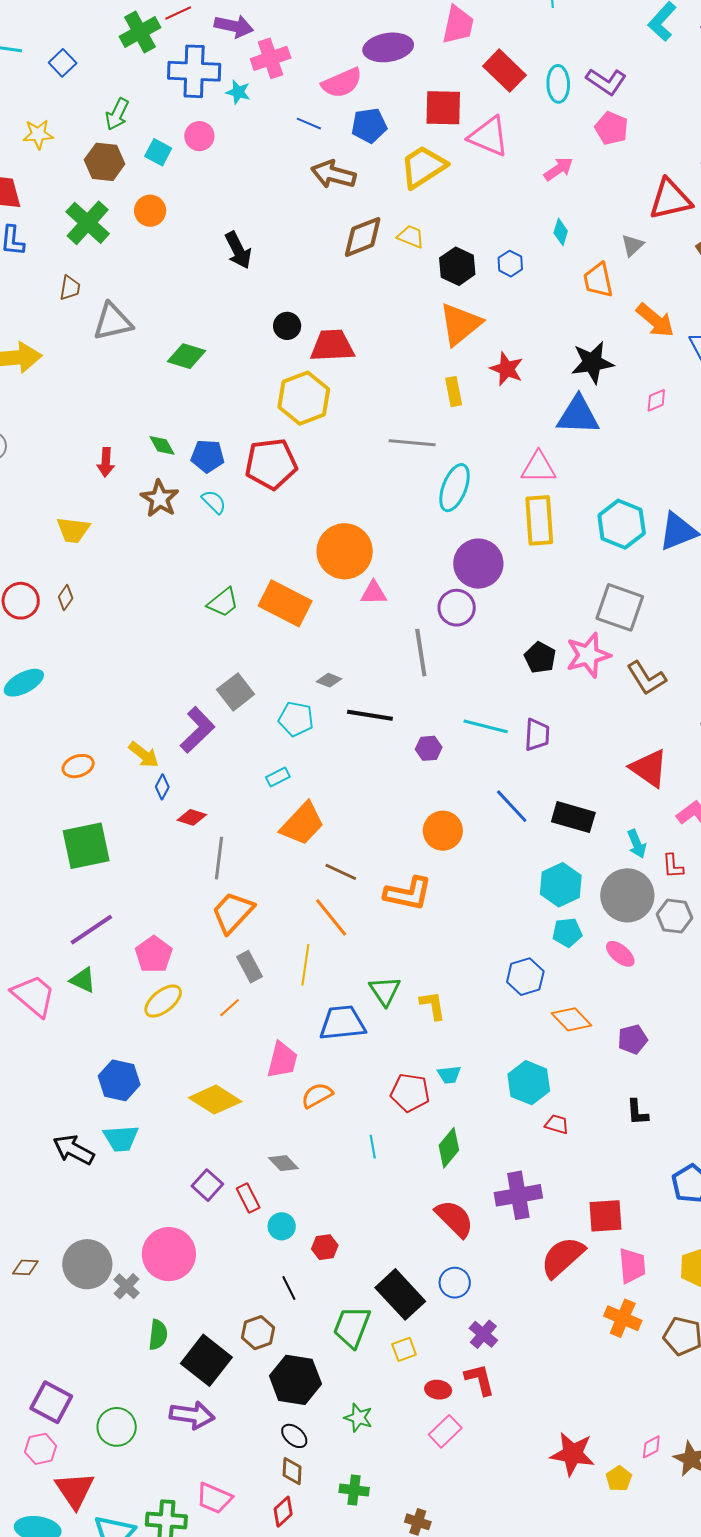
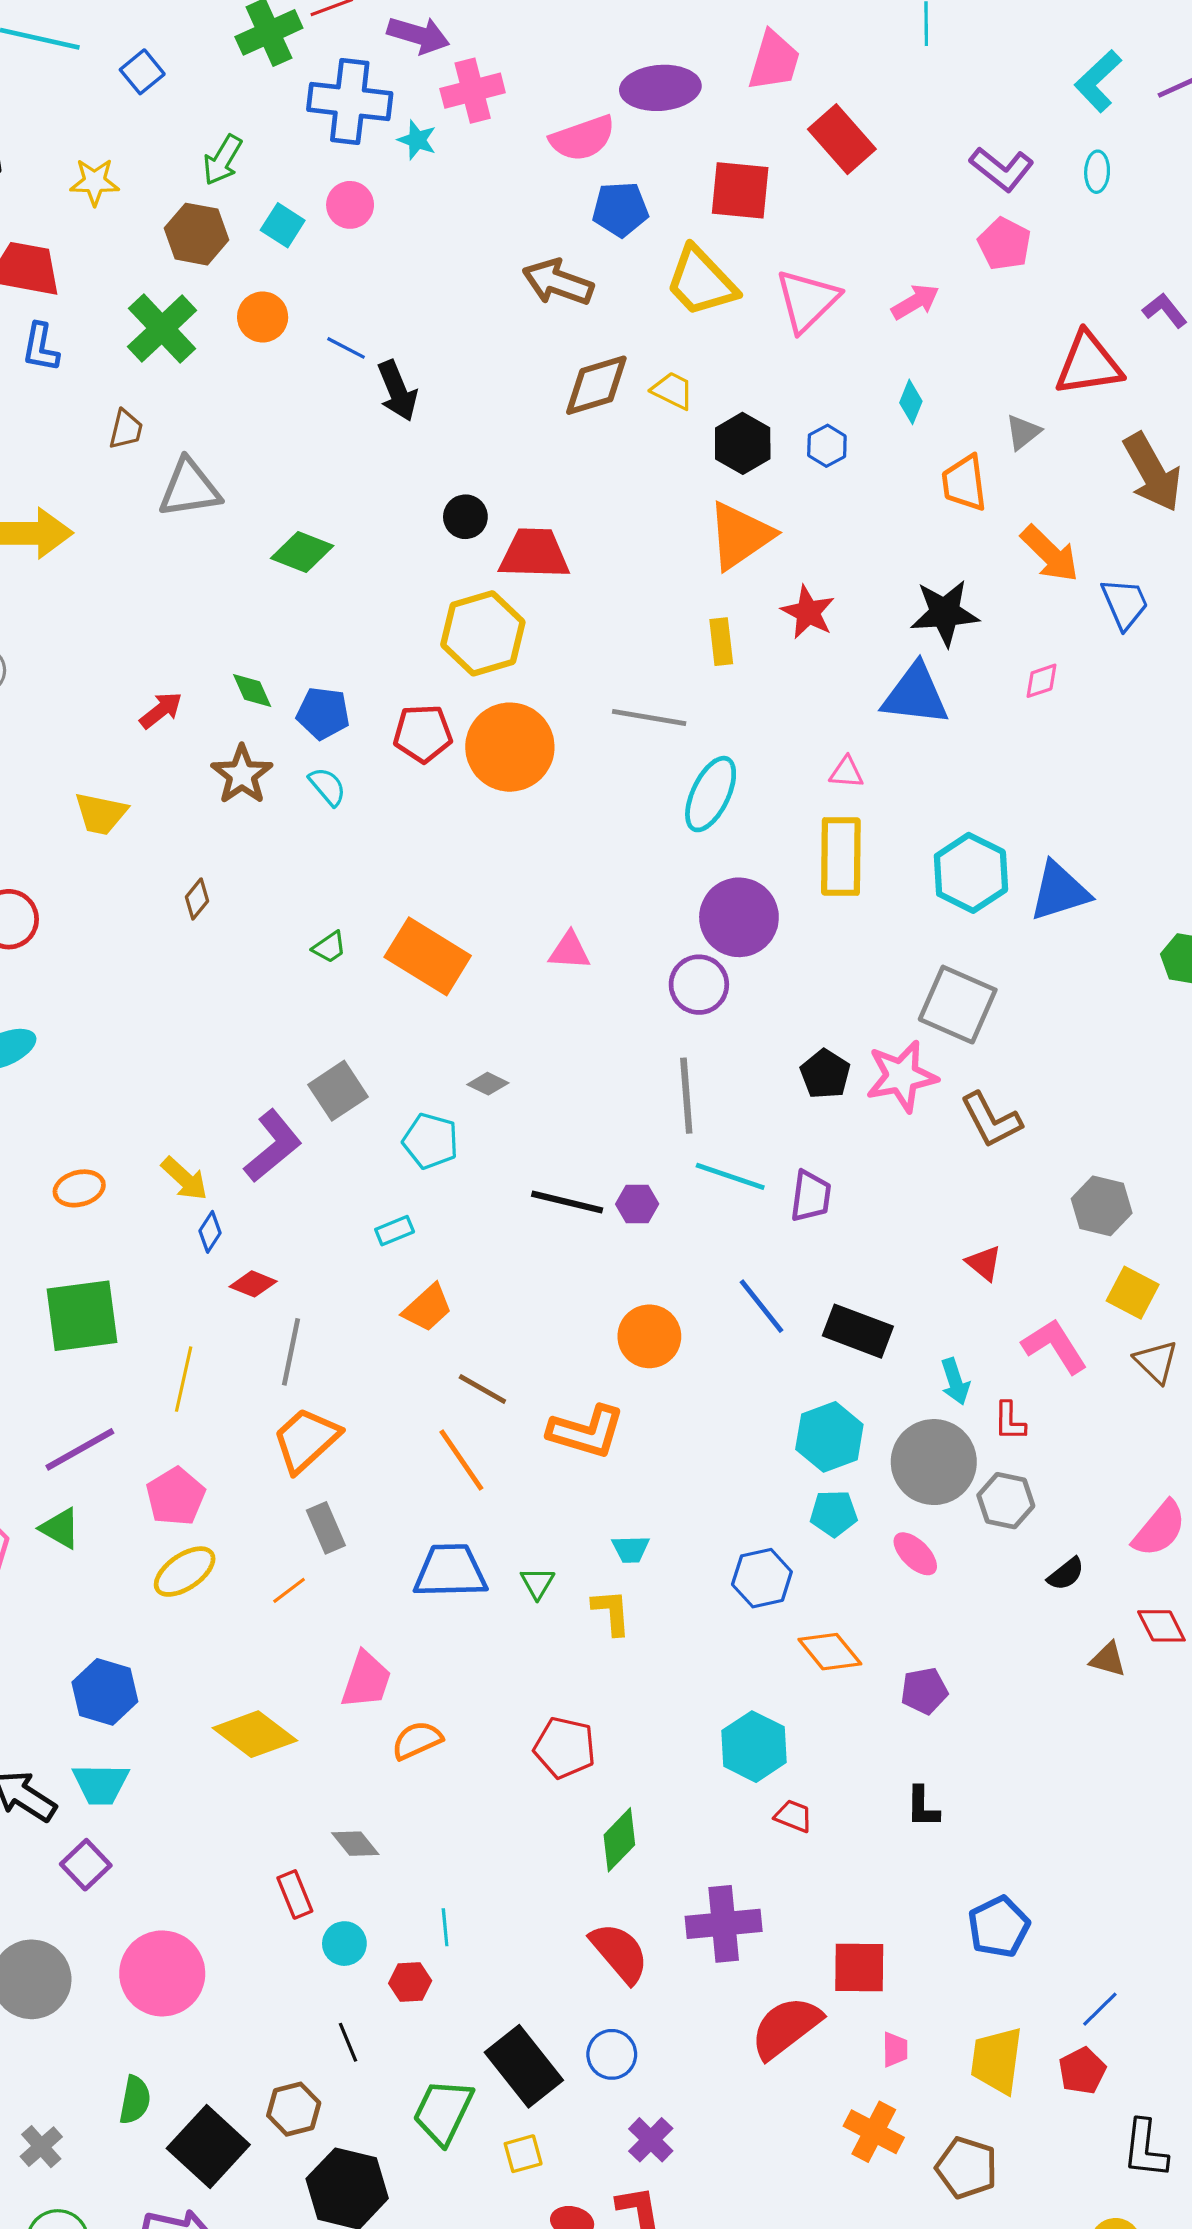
cyan ellipse: (558, 84) -> (1097, 172), moved, size x0.7
blue line: (309, 124) -> (346, 348), moved
pink triangle: (489, 136) -> (807, 300), moved, turned 48
yellow trapezoid: (423, 167) -> (701, 282), turned -105
red arrow: (106, 462) -> (161, 710), turned -136
red pentagon: (271, 464) -> (423, 733), size x0.7
pink triangle: (539, 467) -> (846, 772), size x0.6
orange circle: (345, 551) -> (510, 747), moved
brown diamond: (66, 597) -> (197, 899), moved
green trapezoid: (223, 602) -> (329, 947), size x0.7
gray line: (421, 653) -> (686, 1096), moved
black line: (370, 715) -> (567, 1202), moved
red triangle: (649, 768) -> (984, 1263), size x0.6
orange trapezoid: (302, 824) -> (427, 1308), size x0.7
yellow line: (305, 965) -> (184, 1379), moved
green triangle: (385, 991) -> (537, 1583), size x0.7
blue trapezoid: (342, 1023) -> (450, 1571), moved
cyan trapezoid: (449, 1075) -> (631, 1549), moved
cyan line: (373, 1147) -> (445, 1927), moved
purple square: (207, 1185) -> (86, 1865), moved
pink trapezoid: (632, 1266) -> (895, 2050), size x0.6
gray cross: (126, 1286) -> (41, 2147), moved

